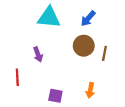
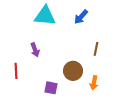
brown circle: (84, 46) -> (73, 71), moved
orange arrow: (90, 90) -> (94, 83), moved

